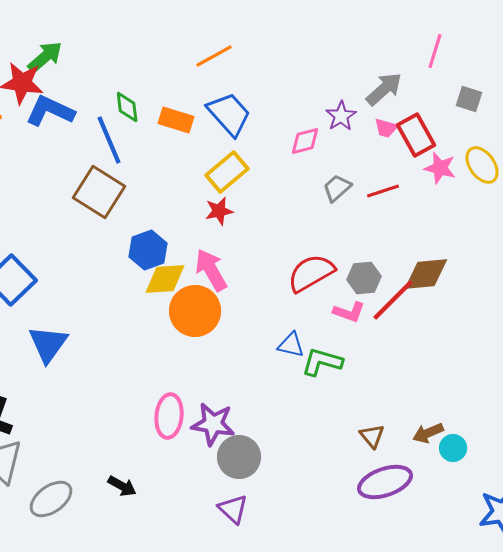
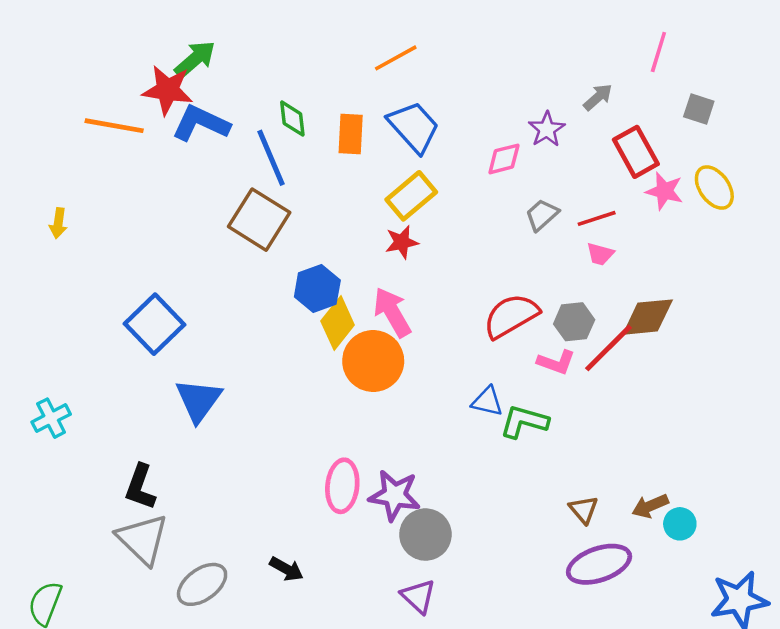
gray arrow: (384, 89) -> (598, 97), size x0.7
orange rectangle: (176, 120) -> (351, 134), turned 76
pink trapezoid: (386, 128) -> (600, 254), moved
yellow diamond: (165, 279) -> (338, 323), turned -48

